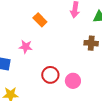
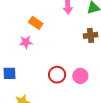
pink star: (26, 47) -> (26, 42), moved

